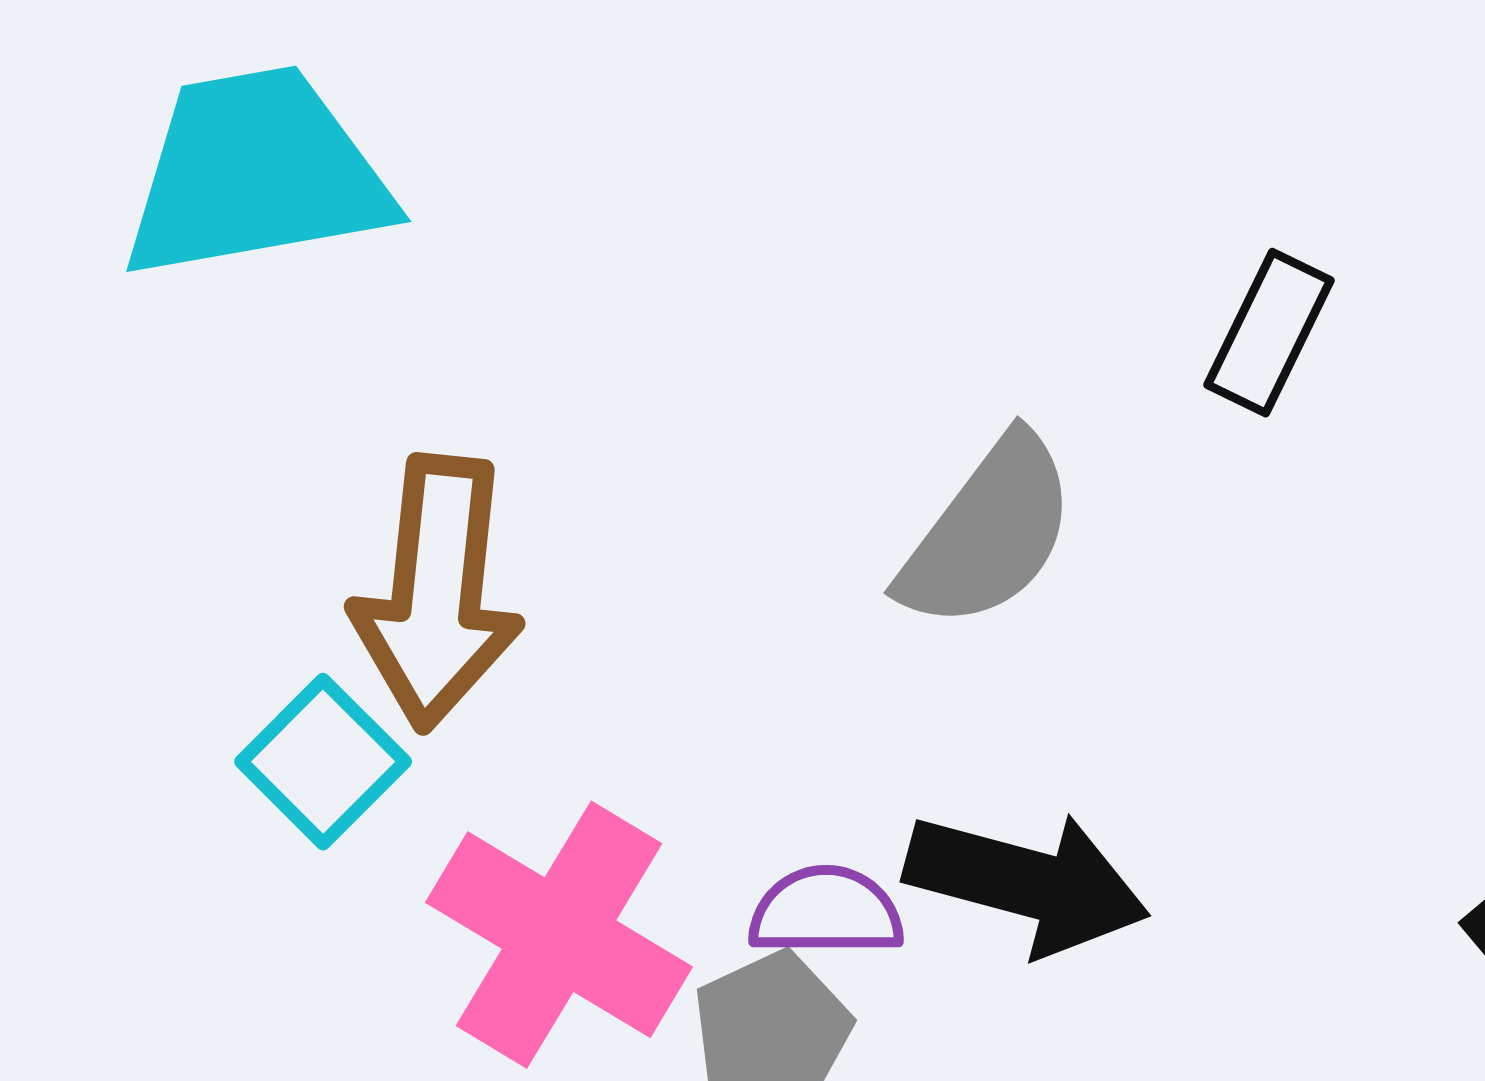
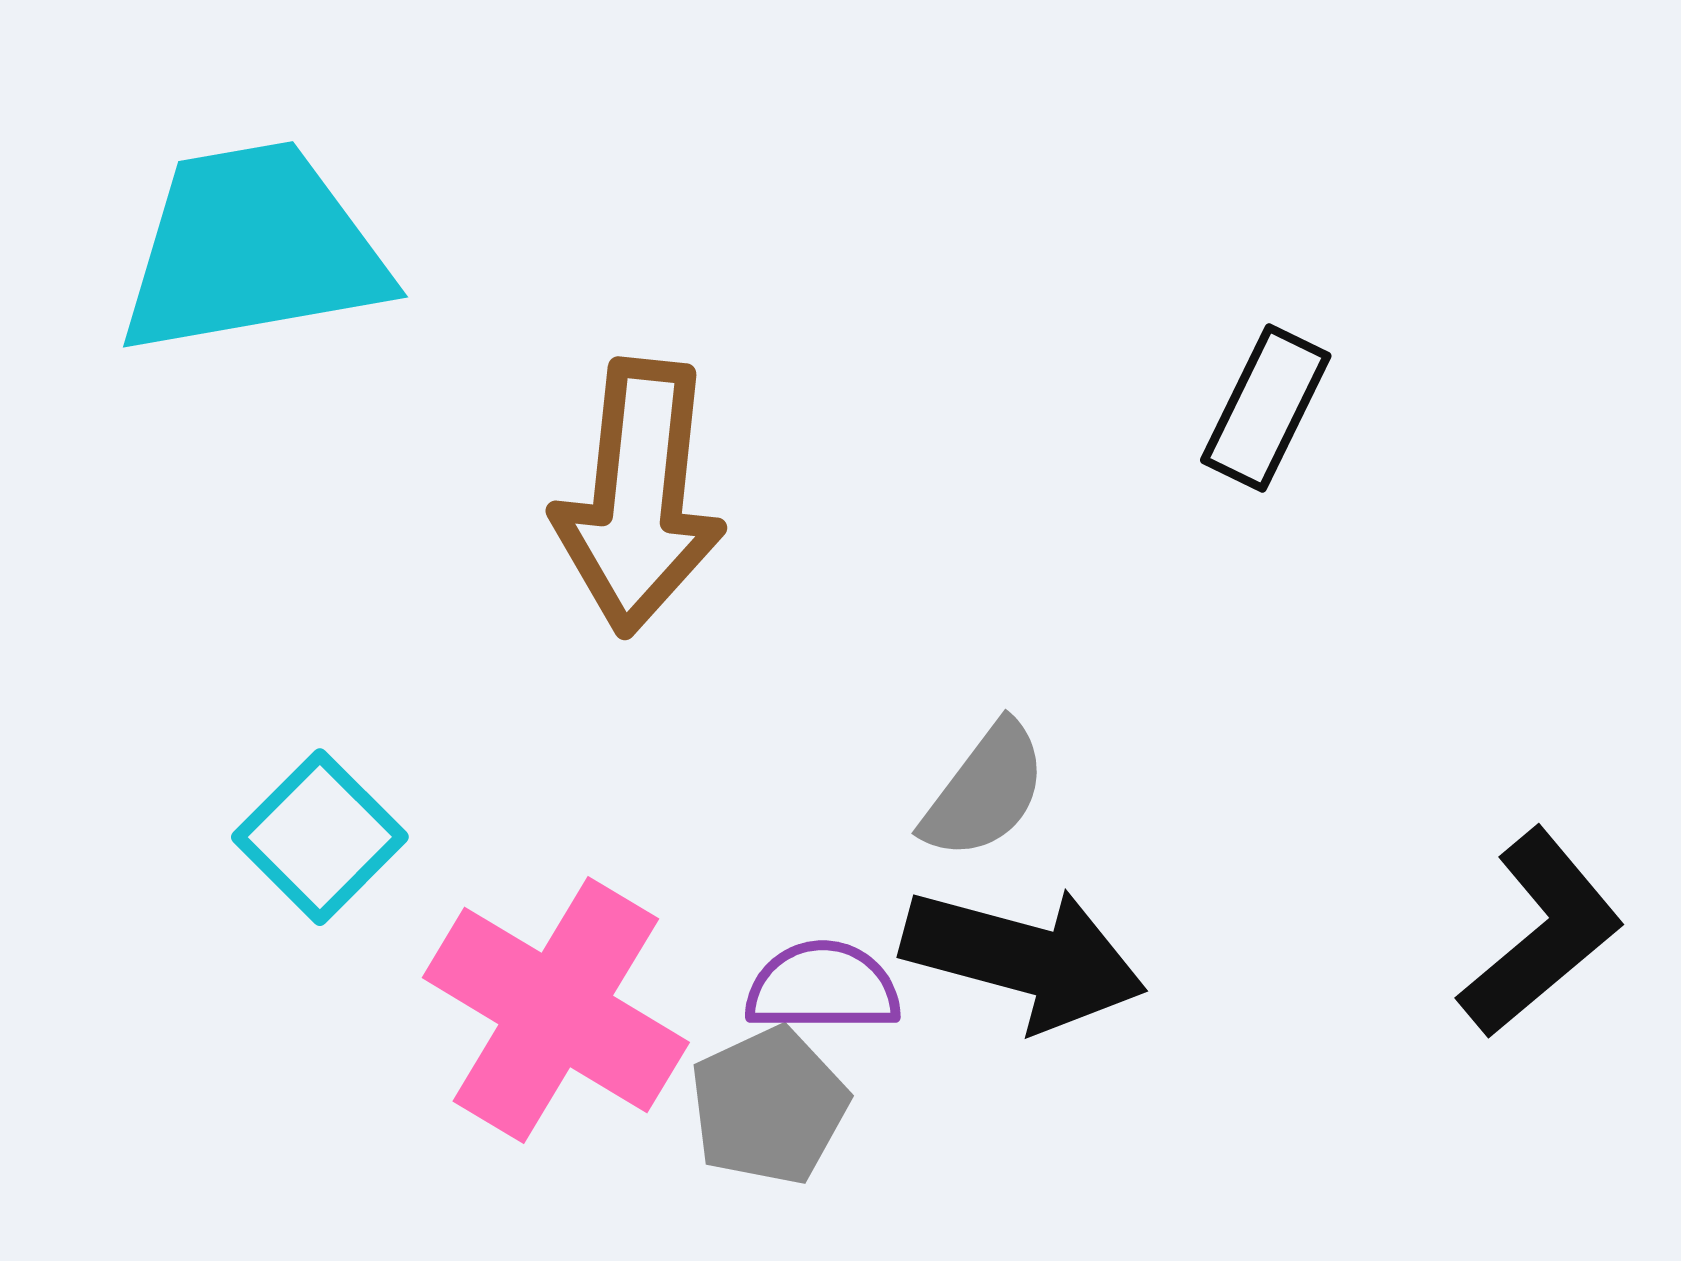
gray semicircle: (988, 533) -> (985, 791), moved, size x0.7
brown arrow: (437, 593) -> (639, 497), moved

